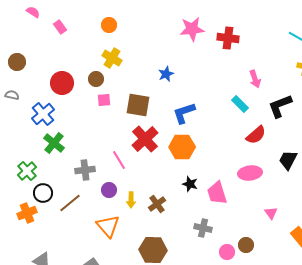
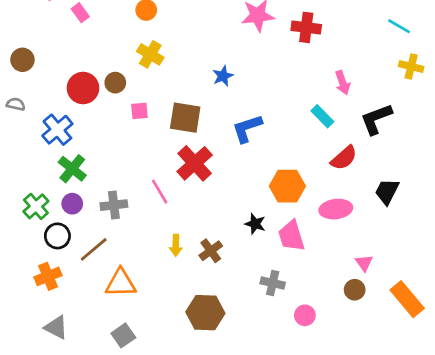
brown circle: (96, 79) -> (115, 83), moved
orange hexagon: (182, 147) -> (287, 186), moved
purple circle: (109, 190) -> (72, 204), moved
orange cross: (27, 213) -> (48, 276), moved
orange triangle: (108, 226) -> (121, 283), moved, turned -50
brown circle: (246, 245) -> (355, 290), moved

